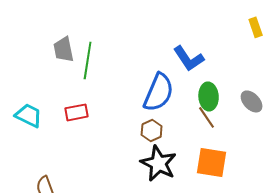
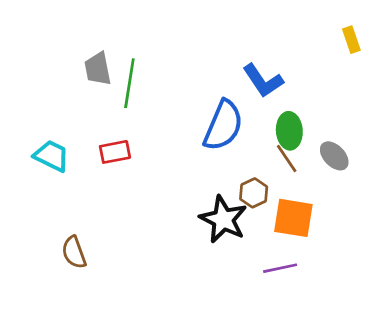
gray ellipse: (252, 101) -> (334, 156), moved
brown hexagon: (152, 130) -> (254, 193), moved

